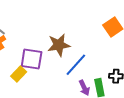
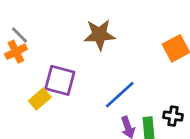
brown star: (59, 45) -> (100, 35), moved

